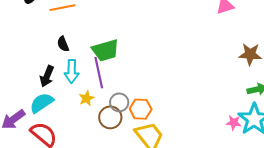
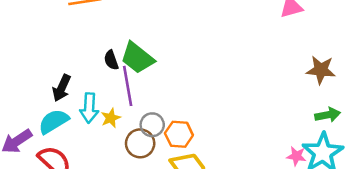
black semicircle: (63, 44) -> (111, 60), moved
green trapezoid: (106, 50) -> (137, 58), turned 52
cyan arrow: (72, 71) -> (89, 108), moved

